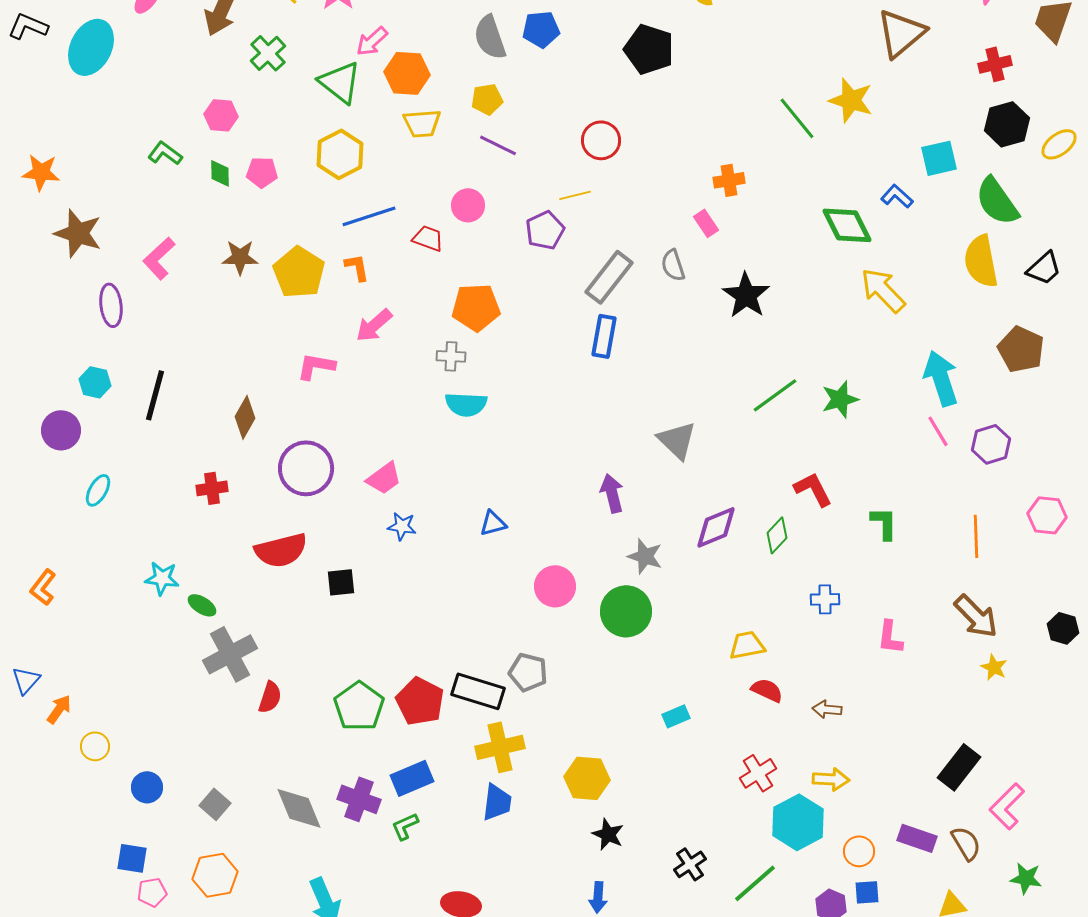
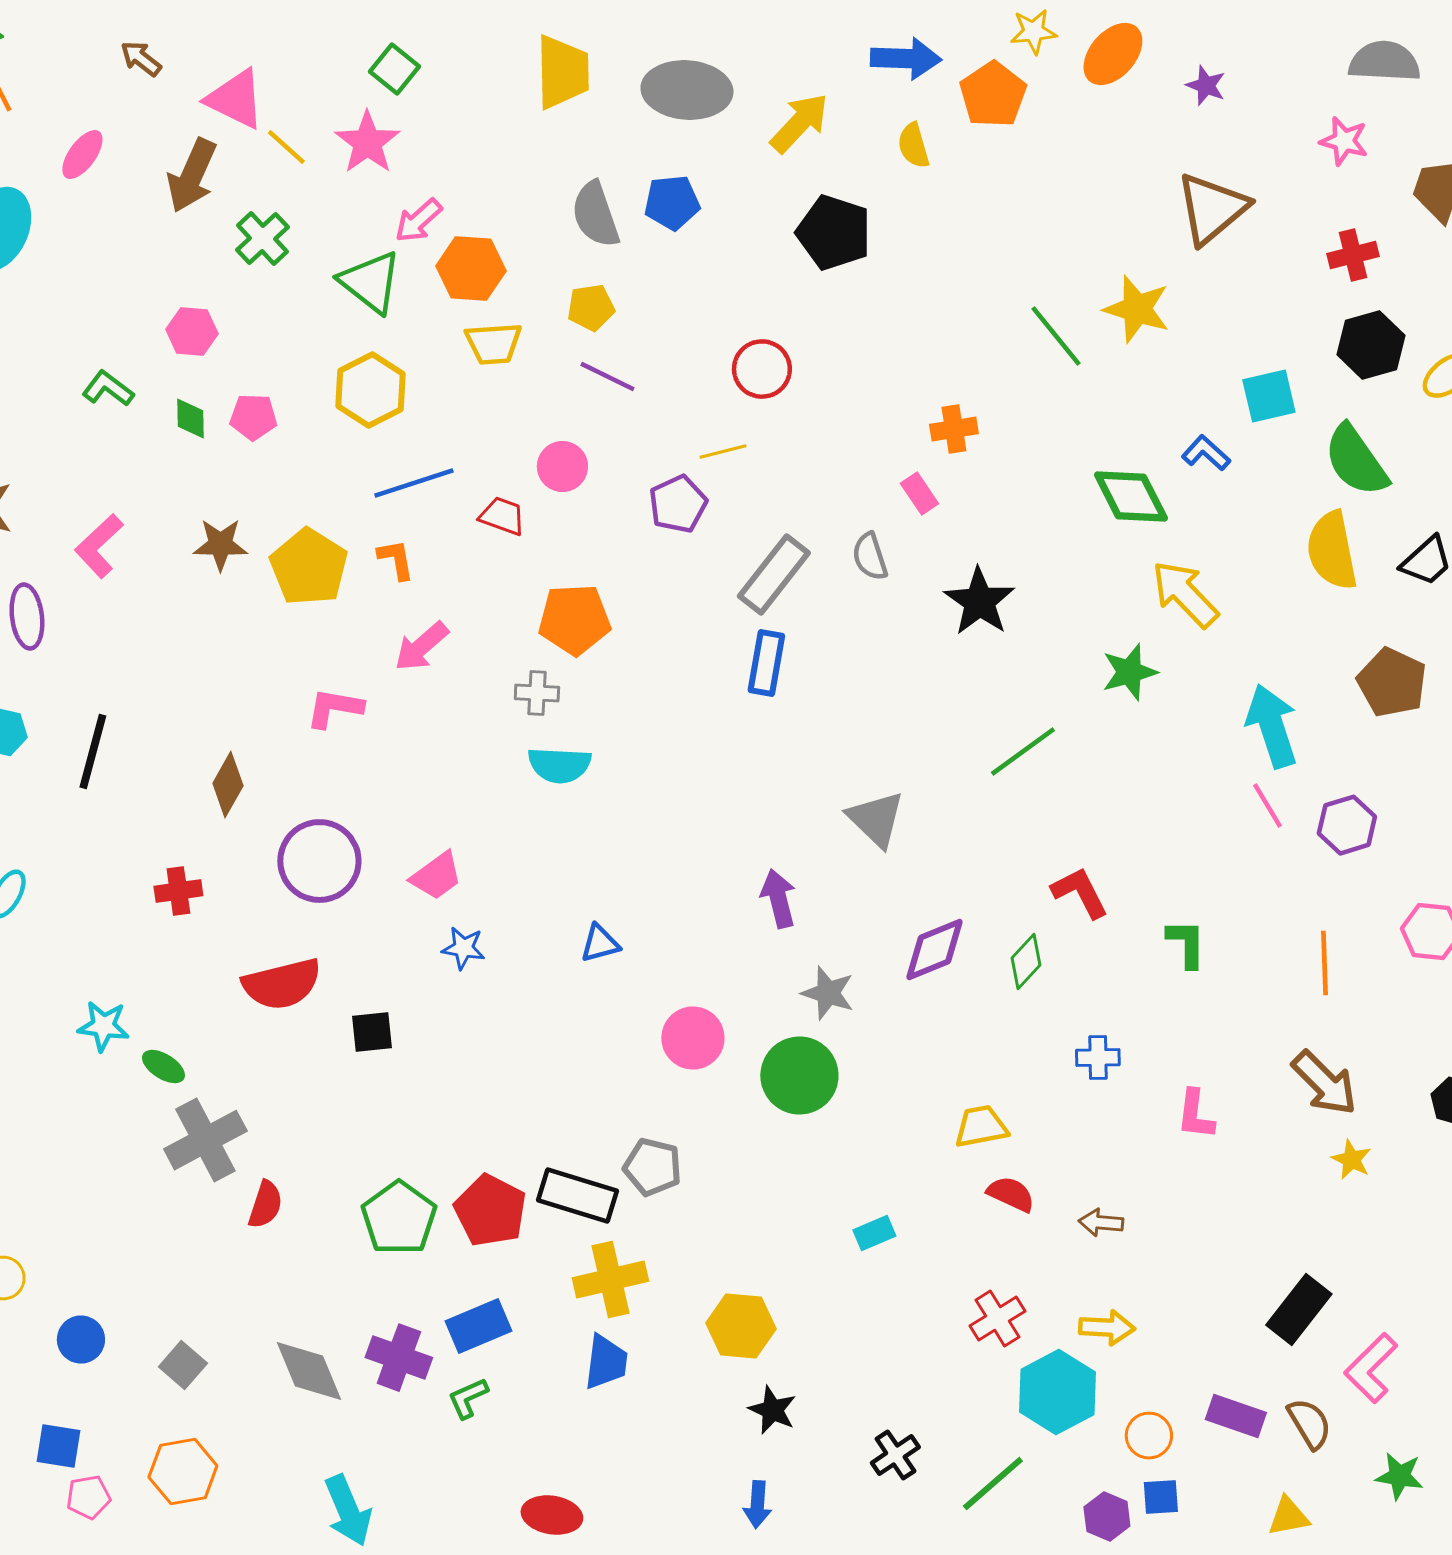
green star: (840, 399) -> (1129, 672), moved

